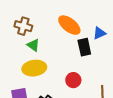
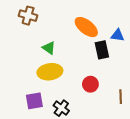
brown cross: (23, 26) -> (28, 16), moved
blue triangle: (99, 33) -> (117, 35), turned 32

